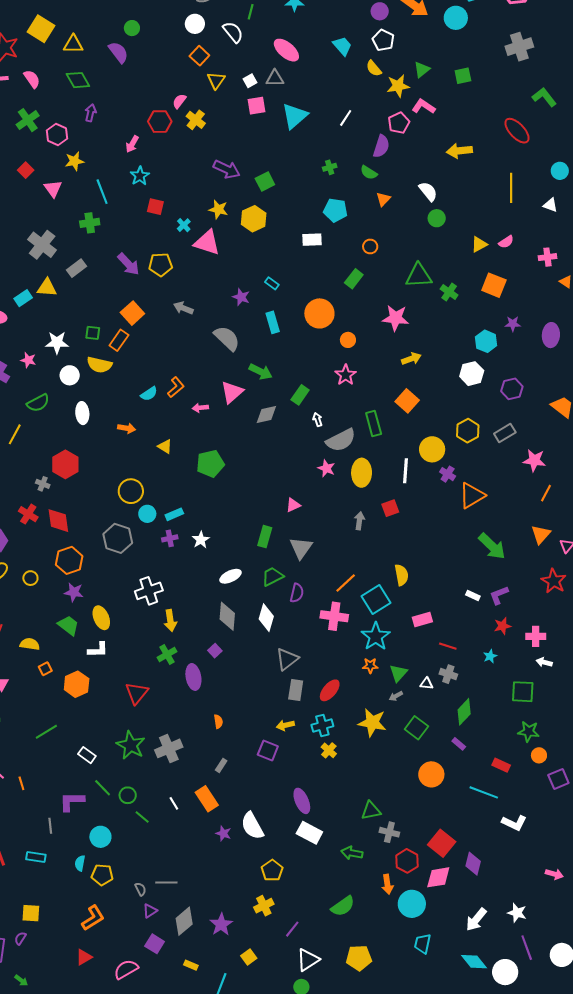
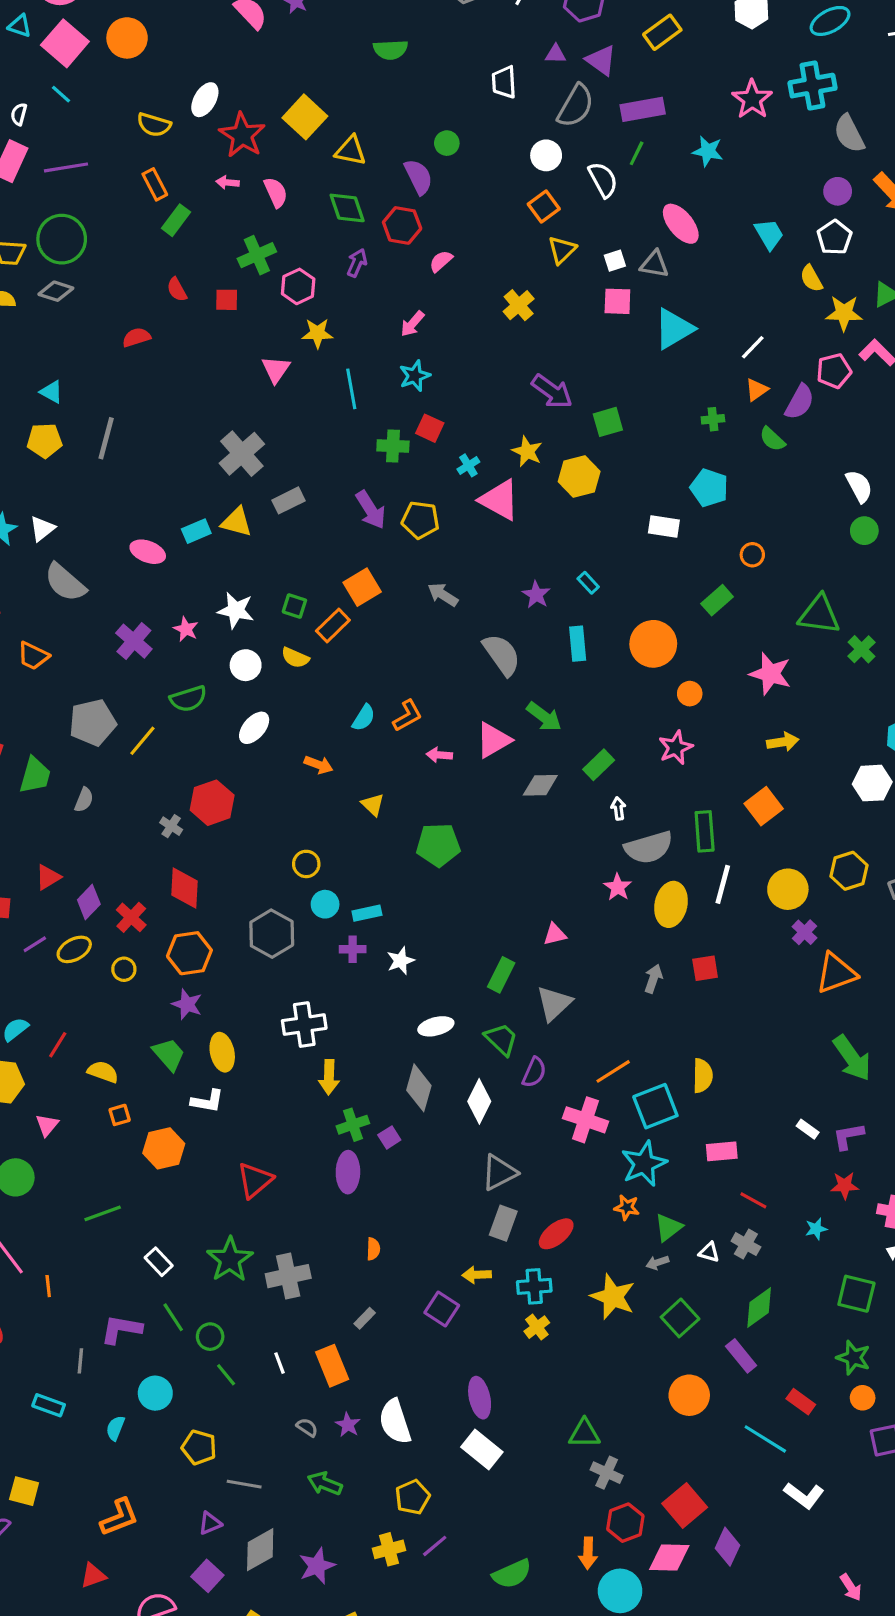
pink semicircle: (179, 101) -> (441, 261), moved
red hexagon: (160, 122) -> (402, 225), moved
red square: (26, 170) -> (227, 300), moved, turned 35
orange triangle: (383, 199) -> (757, 390), moved
green cross: (90, 223) -> (393, 446), moved
yellow semicircle: (99, 365) -> (295, 658), size x0.7
cyan semicircle: (149, 394) -> (364, 718), turned -36
white ellipse: (82, 413) -> (254, 728), turned 35
white line: (406, 471) -> (723, 884), moved
yellow circle: (131, 491) -> (306, 864), size x0.7
red cross: (28, 514) -> (131, 917), moved
green trapezoid: (273, 576) -> (501, 1039), turned 60
green cross: (167, 654) -> (353, 1125), moved
purple rectangle: (459, 744) -> (741, 1356), size x1.5
green arrow: (352, 853) -> (325, 1484), moved
pink arrow: (554, 874) -> (851, 1587), turned 30
yellow pentagon: (102, 875) -> (199, 1447), moved
gray semicircle: (140, 889) -> (307, 1427), moved, turned -40
purple line: (292, 929) -> (435, 1546), moved

